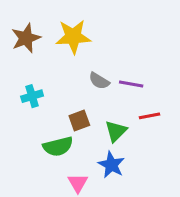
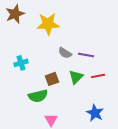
brown star: (26, 38) -> (15, 14), moved
green triangle: (116, 131) -> (76, 77), moved
blue star: (111, 165) -> (95, 113), moved

